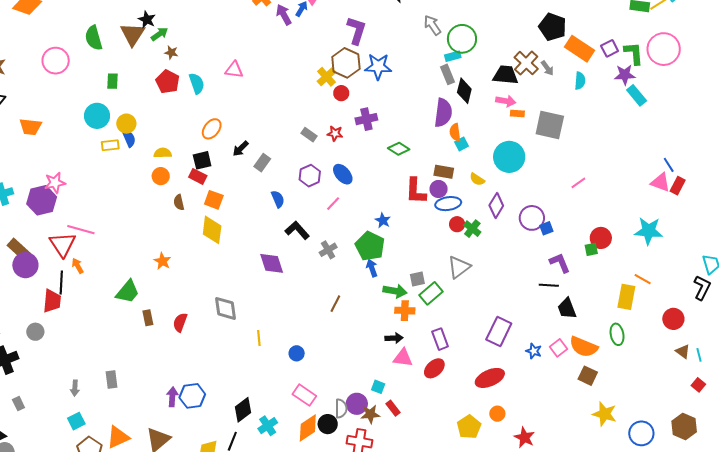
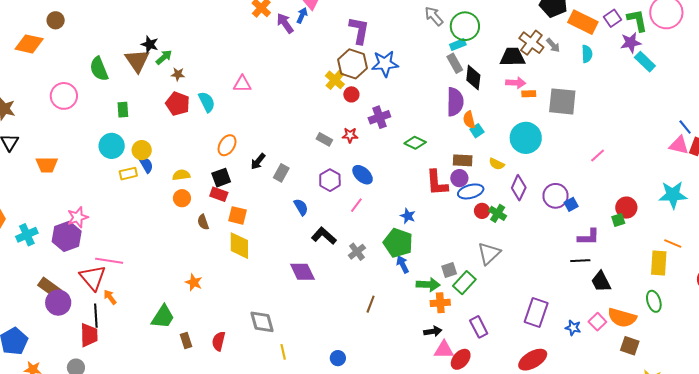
purple L-shape: (560, 263) -> (589, 237), turned 120
yellow line: (259, 338) -> (283, 352), moved
red ellipse: (434, 368) -> (461, 359), moved

